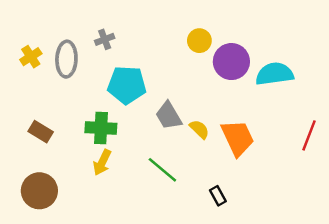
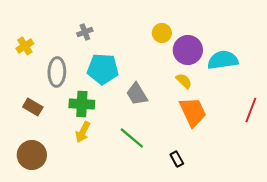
gray ellipse: (66, 59) -> (57, 72), moved
yellow semicircle: (199, 129) -> (184, 81), moved

